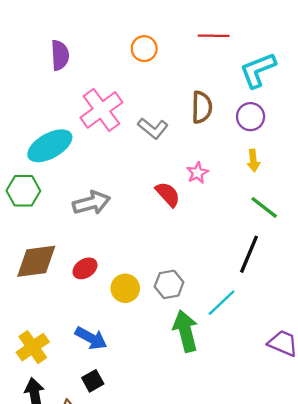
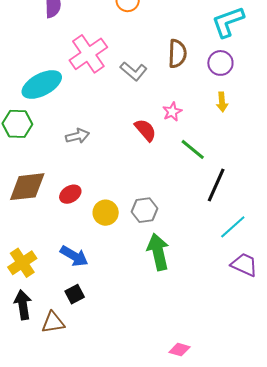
gray arrow: (91, 203) -> (77, 136), size x0.7
green line: (264, 207) -> (193, 149), moved
cyan line: (222, 303) -> (233, 227), moved

